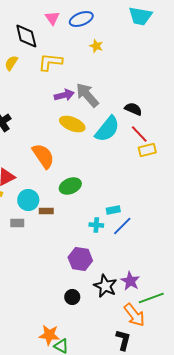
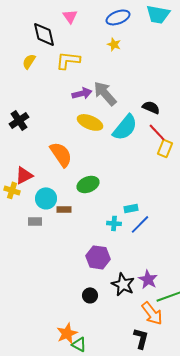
blue ellipse: (81, 19) -> (118, 17), moved
yellow rectangle: (147, 150) -> (165, 148), turned -54
orange star: (49, 335) -> (67, 333), turned -30

